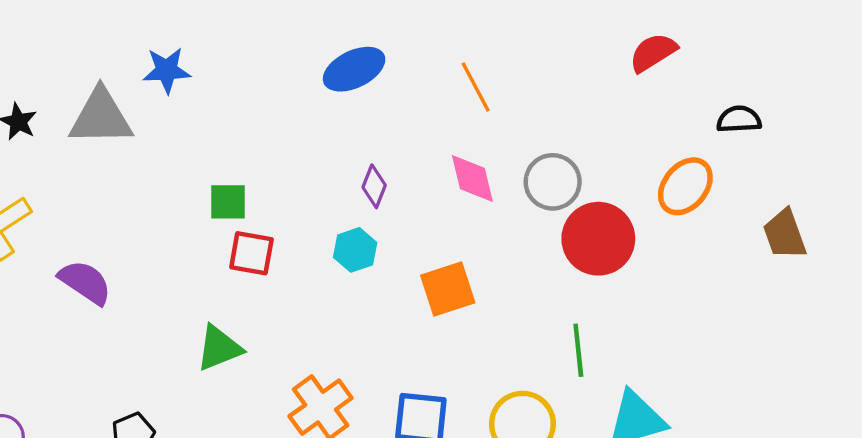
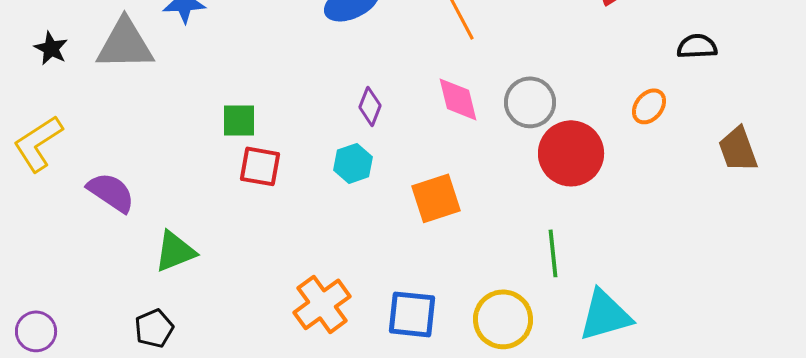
orange ellipse: (685, 186) -> (649, 106), size x0.7
green triangle: (219, 348) -> (175, 251), moved

